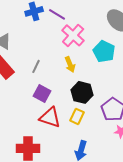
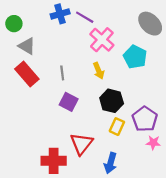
gray line: (36, 66) -> (62, 73), turned -32
yellow rectangle: (77, 116) -> (117, 127), moved
red triangle: (50, 117) -> (81, 144), moved, turned 50

